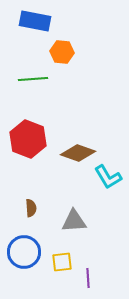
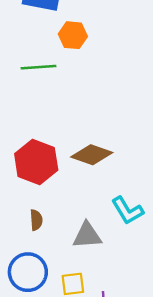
red hexagon: (28, 139) -> (36, 162), moved
cyan L-shape: (108, 177) -> (127, 211), moved

